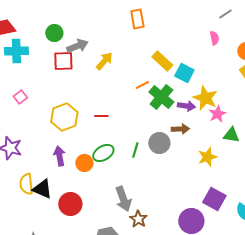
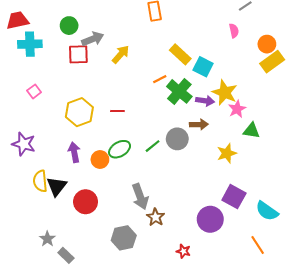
green line: (135, 150) -> (153, 146), turned 35
black triangle: (42, 189) -> (57, 186), turned 45

